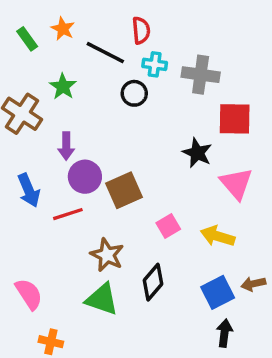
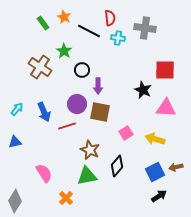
gray cross: (201, 75) -> (145, 28), moved
black circle: (134, 93) -> (82, 70), moved
purple arrow: (66, 146) -> (98, 86), moved
pink triangle: (236, 183) -> (166, 108), turned -45
brown square: (124, 190) -> (100, 112), turned 35
green triangle: (102, 299) -> (87, 176), turned -30
black arrow: (224, 333) -> (159, 196), turned 49
orange cross: (51, 342) -> (66, 198), moved, turned 32

